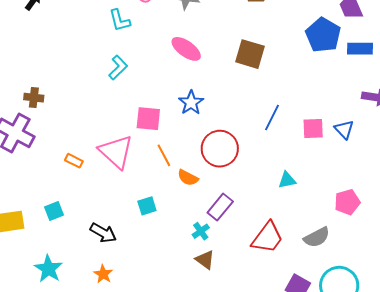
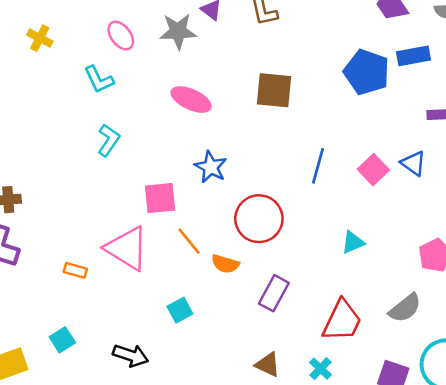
blue pentagon: (323, 35) -> (367, 72), moved
pink square: (313, 128) -> (373, 170), turned -30
cyan cross: (201, 231) -> (320, 369), moved

